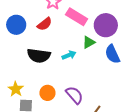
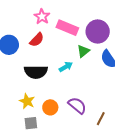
yellow star: (16, 89) -> (27, 101), moved

